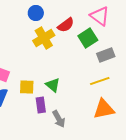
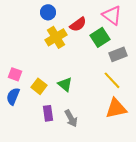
yellow line: (100, 81) -> (112, 80), turned 66
yellow square: (27, 87) -> (39, 86), turned 35
purple rectangle: (41, 105) -> (48, 113), moved

